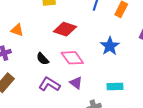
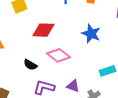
purple triangle: (76, 83) -> (73, 86), moved

